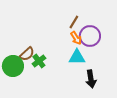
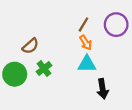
purple circle: (90, 36) -> (116, 25), moved
brown semicircle: (27, 54) -> (30, 46), moved

